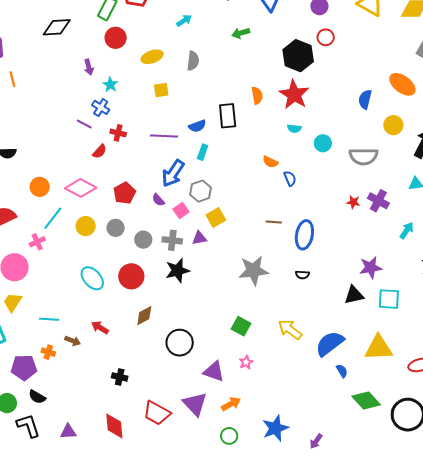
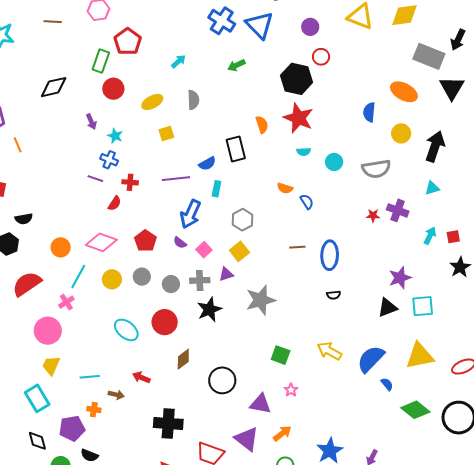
gray hexagon: (201, 191) -> (243, 220), moved
gray star: (254, 270) -> (261, 300), moved
black cross: (120, 377) -> (168, 423), size x1.8

